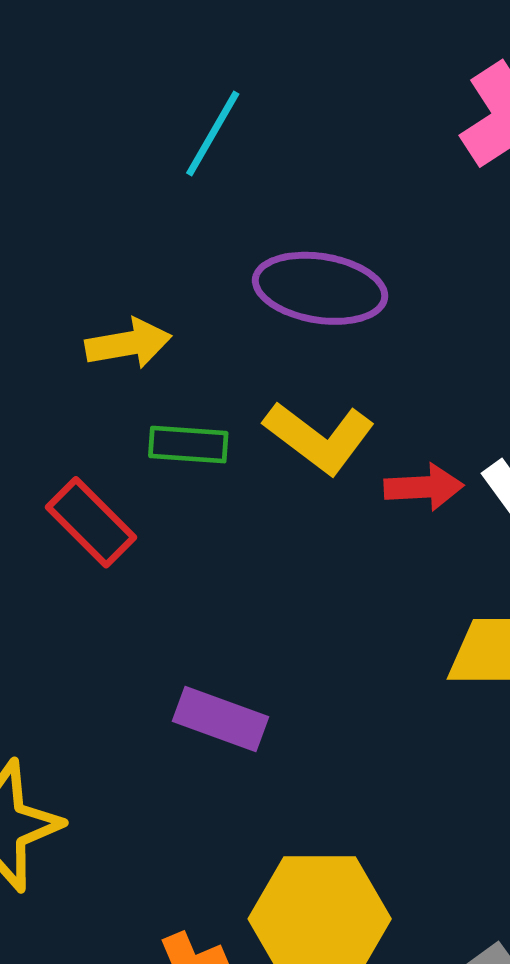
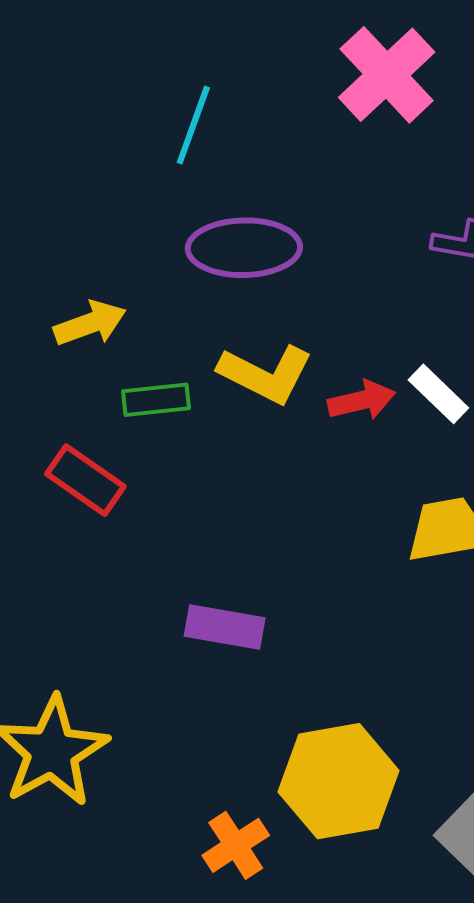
cyan line: (213, 133) -> (193, 125), moved

